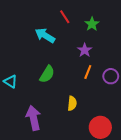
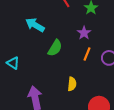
cyan arrow: (45, 35) -> (35, 25), moved
green semicircle: (47, 74) -> (55, 48), moved

